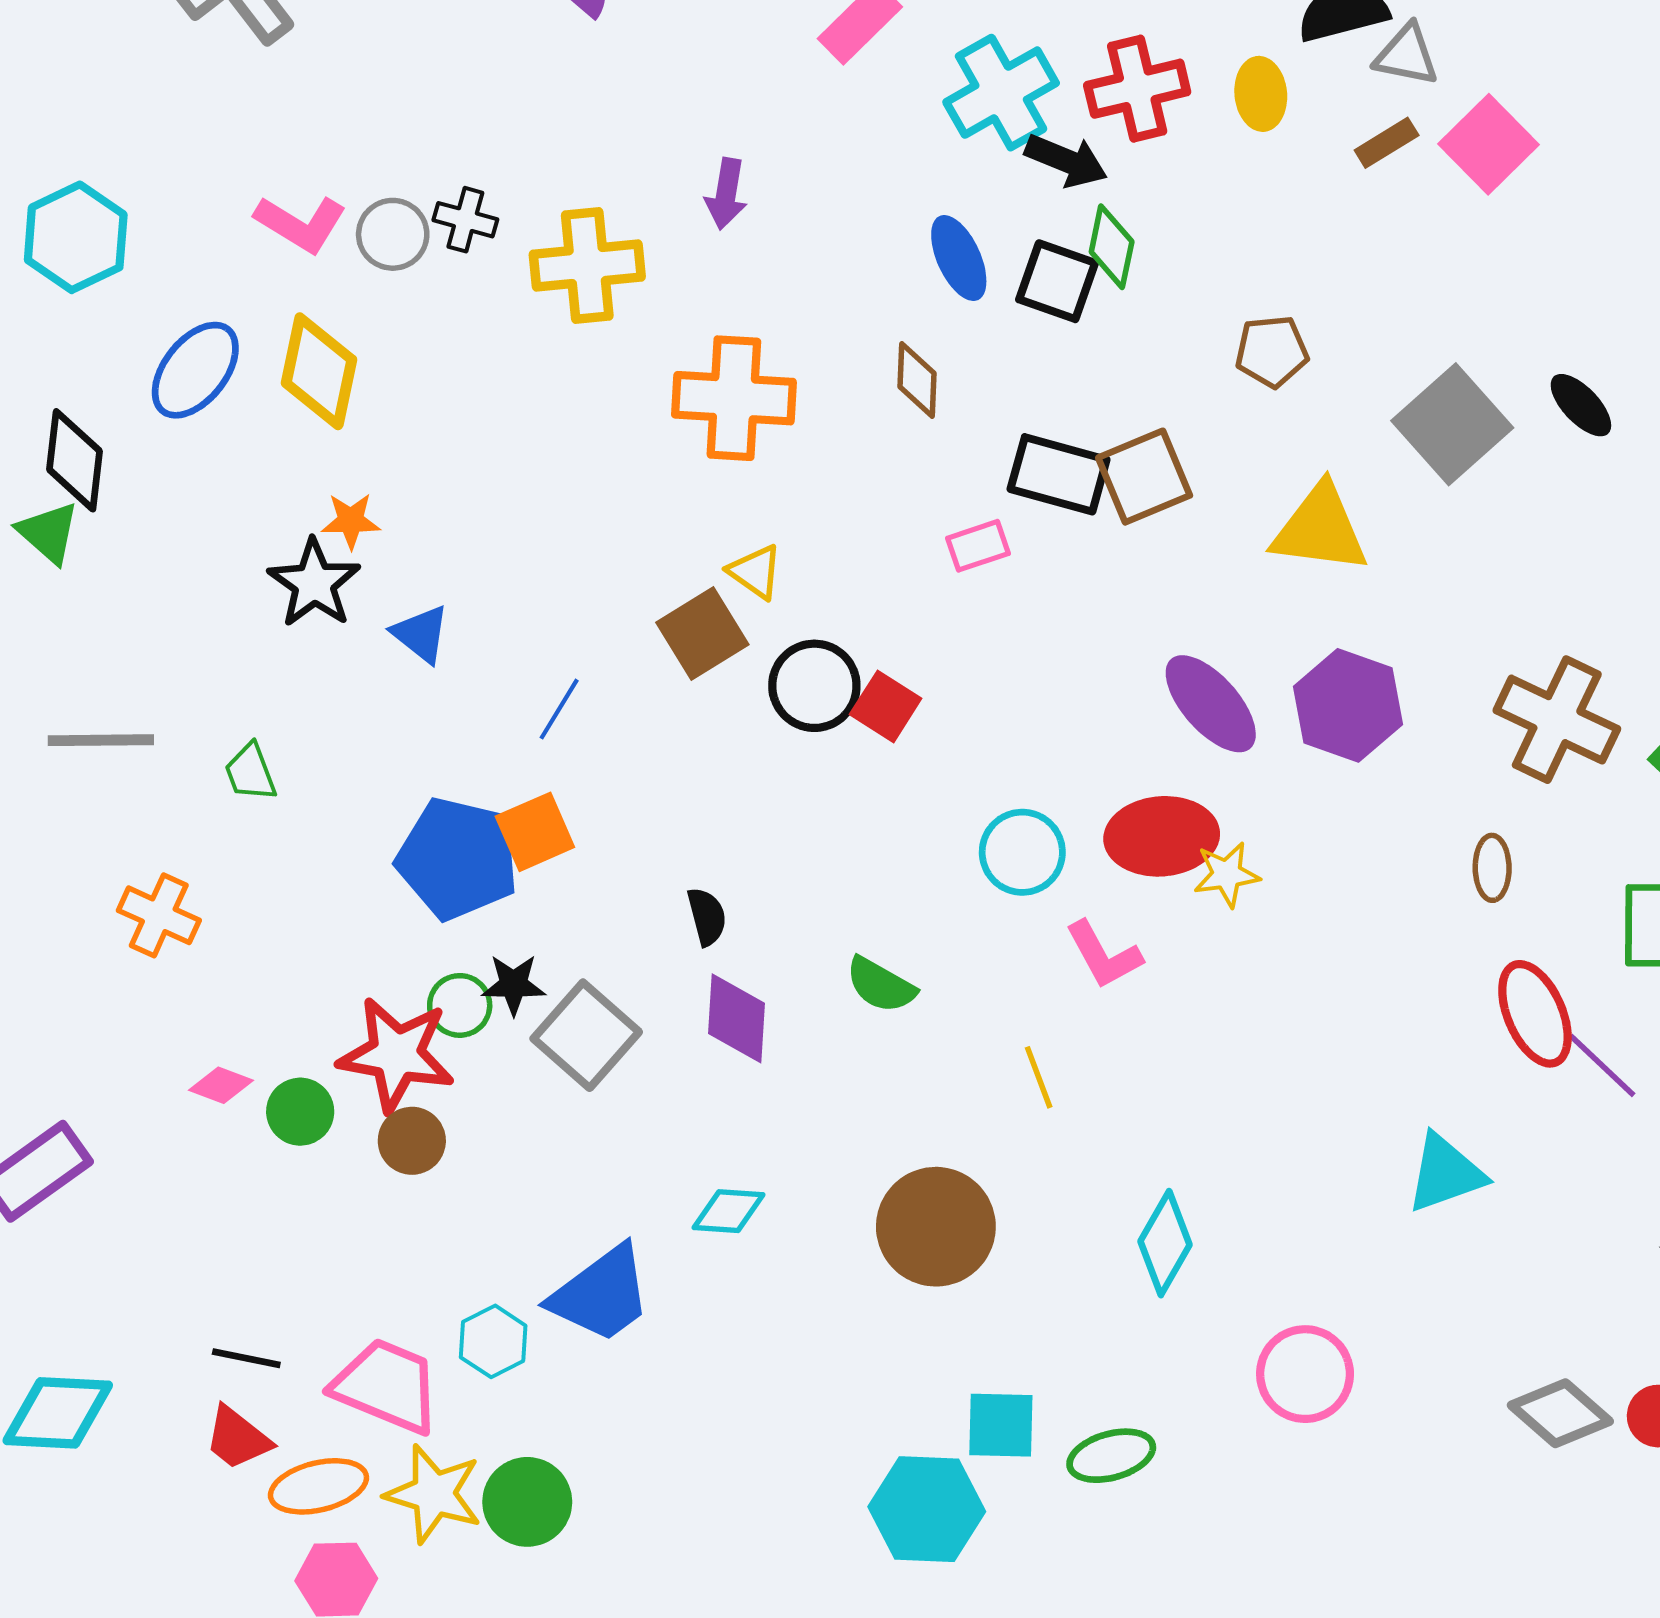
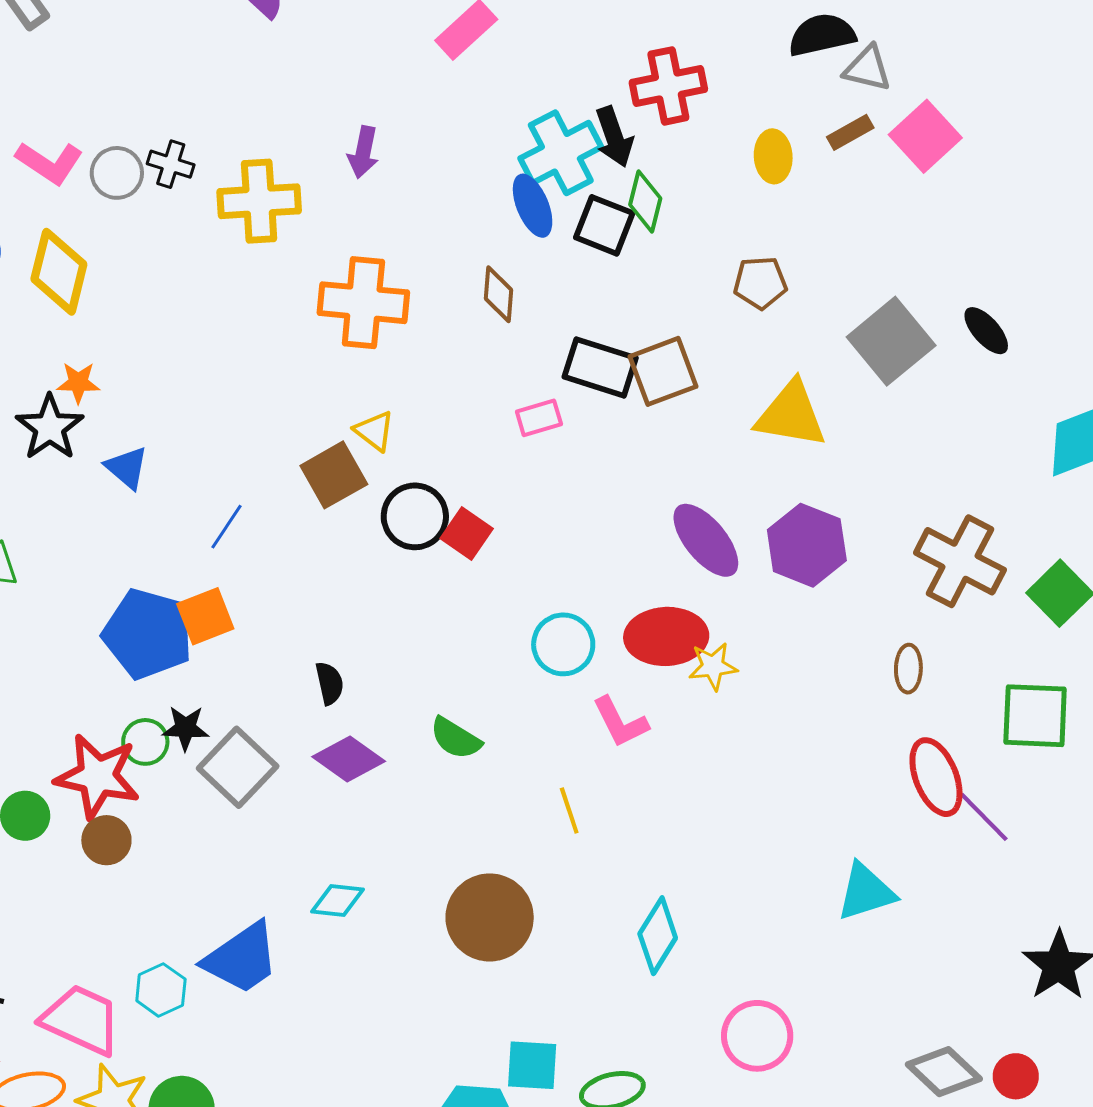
cyan cross: (1001, 93) -> (561, 153), moved
yellow ellipse: (1261, 94) -> (773, 156), moved
black arrow: (1066, 161) -> (614, 137), turned 46
purple diamond: (737, 1018) -> (349, 759), turned -60

